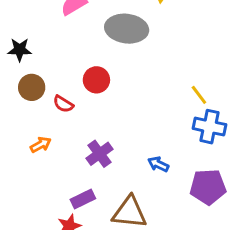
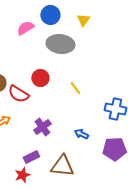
yellow line: (199, 95) -> (75, 88), moved
red semicircle: (63, 104) -> (18, 94), size x1.5

